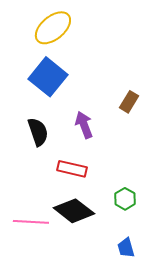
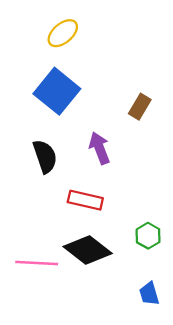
yellow ellipse: (53, 28) -> (63, 33), size x0.7
brown rectangle: (129, 102) -> (140, 107), moved

